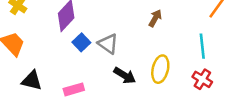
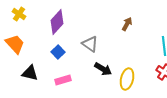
blue square: (81, 42) -> (58, 52), moved
yellow ellipse: (160, 69) -> (127, 79), moved

